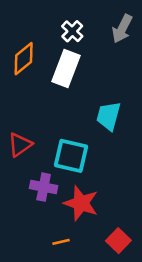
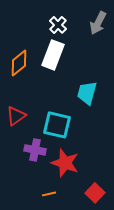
orange diamond: (24, 59) -> (19, 63), moved

